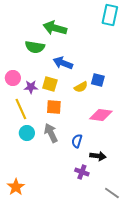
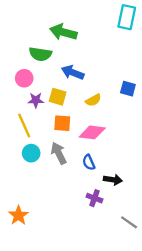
pink circle: (13, 78) -> (24, 78), moved
blue square: (98, 80) -> (128, 89), moved
pink diamond: (101, 115) -> (92, 132), moved
blue semicircle: (77, 141) -> (89, 162), turned -40

